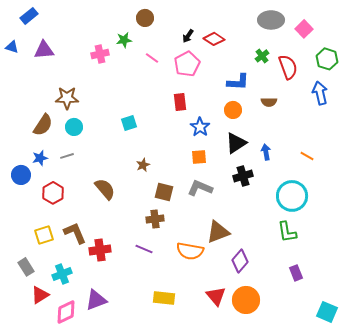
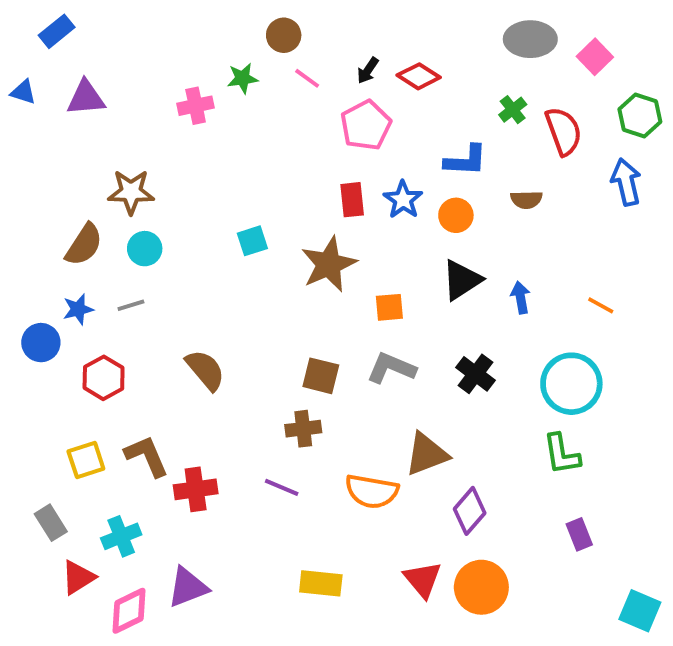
pink line: (152, 58) -> (307, 78), moved
blue star: (200, 127) -> (403, 200), moved
brown star: (143, 165) -> (329, 264), moved, size x2.0
black cross: (243, 176) -> (475, 374), moved, turned -36

